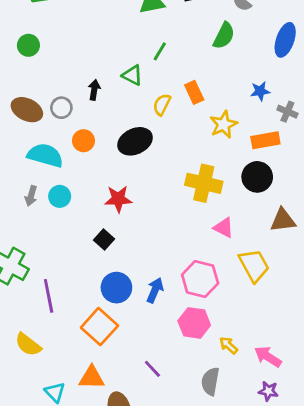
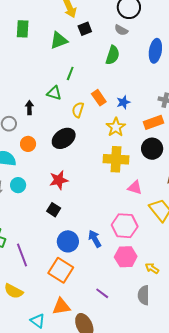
blue star: (260, 91) -> (123, 102), moved
yellow star: (224, 124) -> (116, 127), moved
blue arrow: (155, 290) -> (95, 239), turned -42

